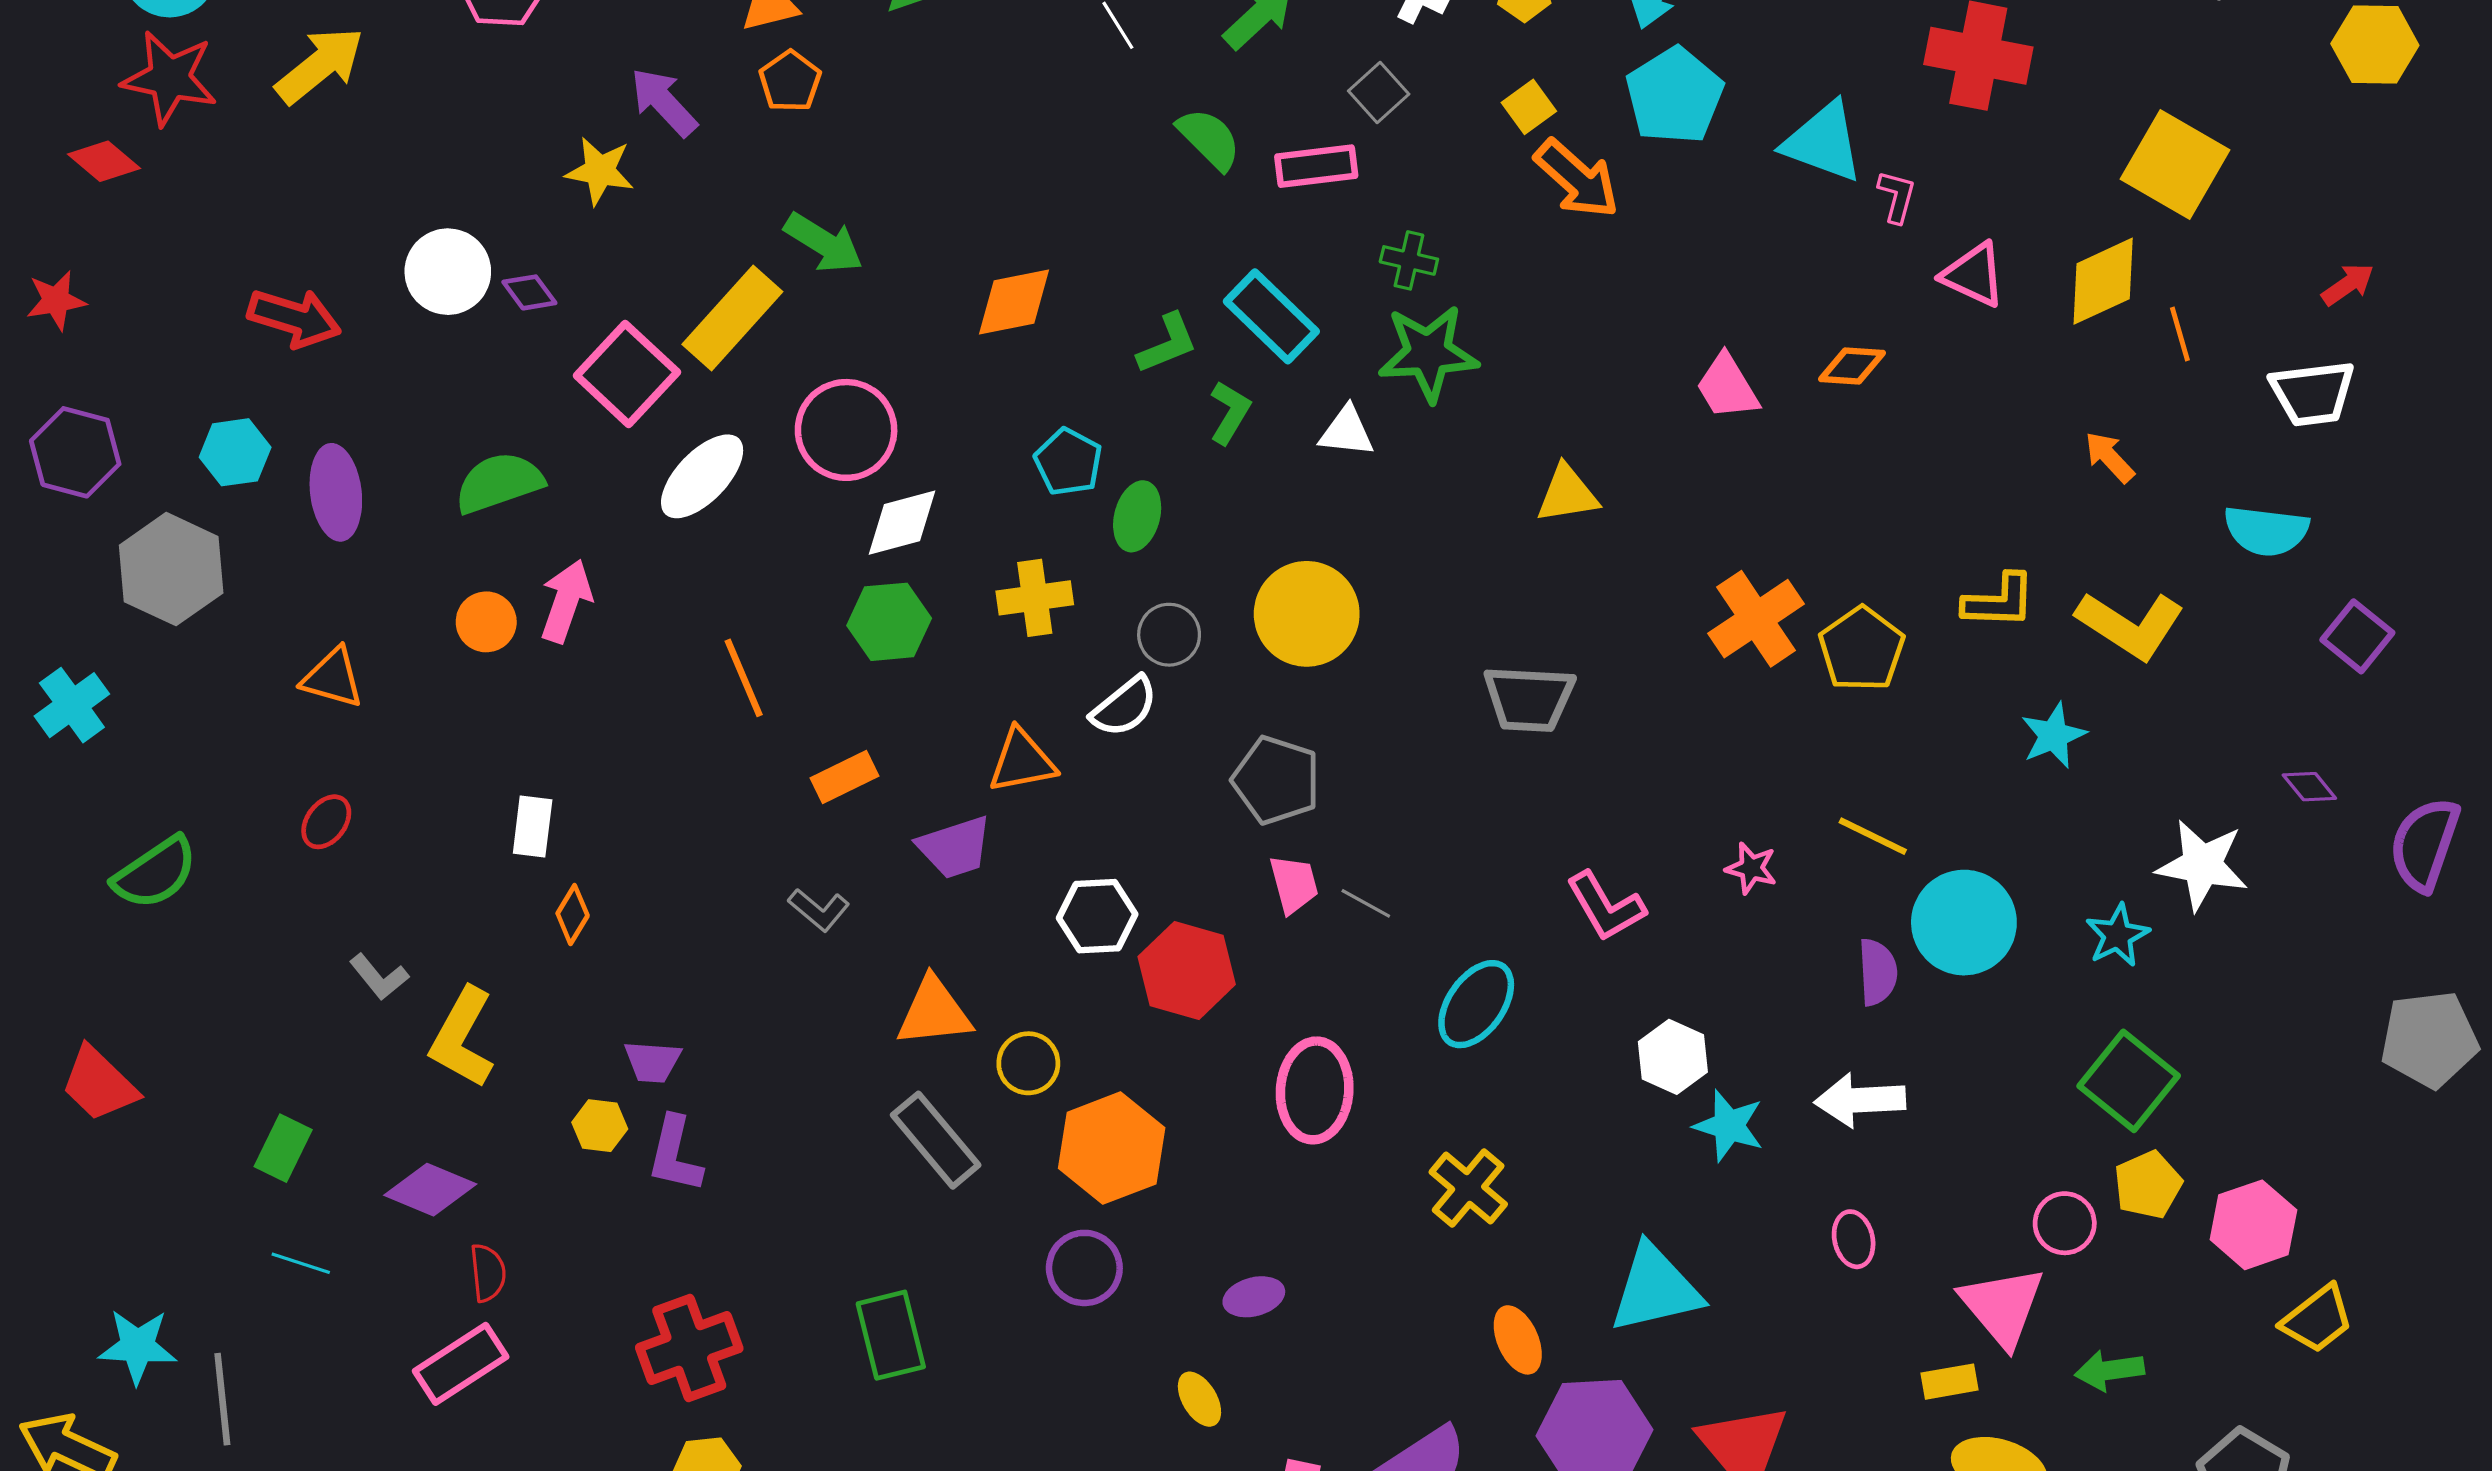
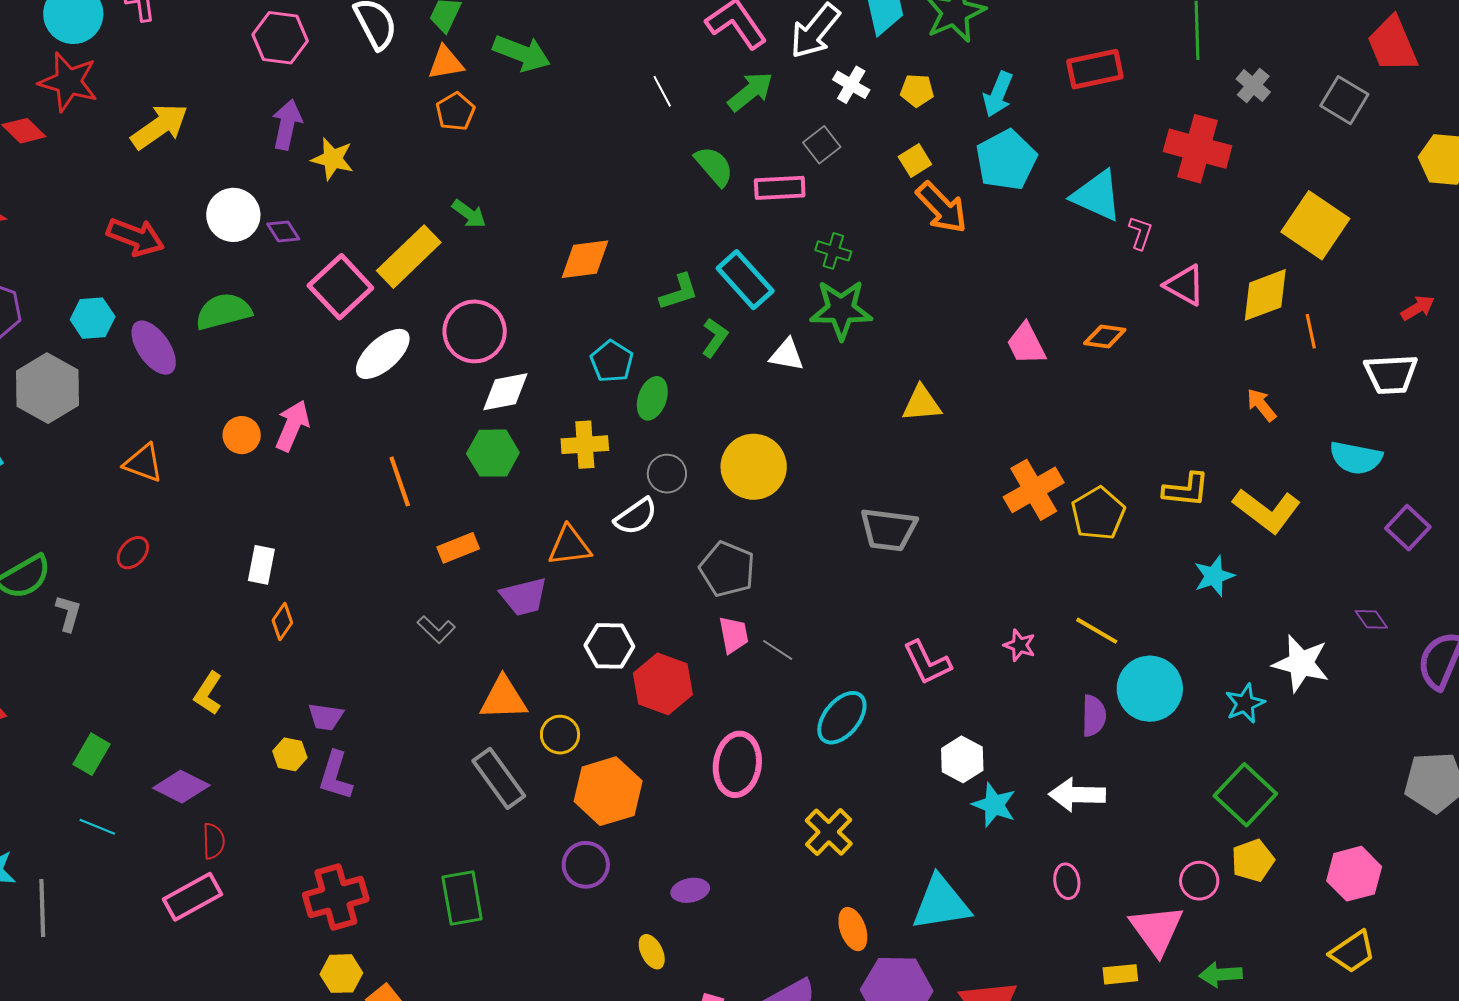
yellow arrow: (320, 65) -> (159, 126), moved
purple arrow: (664, 102) -> (287, 125), moved, turned 51
green arrow: (824, 243) -> (469, 214), size x0.7
green semicircle: (499, 483) -> (223, 311), moved
purple ellipse: (336, 492) -> (154, 348), turned -32
gray L-shape: (379, 977) -> (68, 613), moved, turned -129
yellow L-shape: (462, 1038) -> (208, 693), size x0.7
pink hexagon: (2253, 1225) -> (1354, 874), moved

